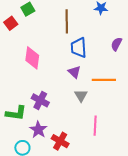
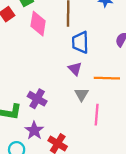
pink diamond: (32, 58) -> (38, 24), moved
pink line: (95, 126) -> (97, 115), moved

